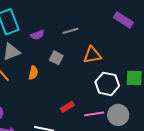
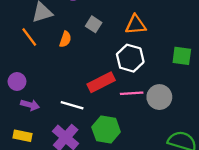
white hexagon: (107, 84) -> (130, 58), moved
red rectangle: (67, 107) -> (101, 82), size x1.6

